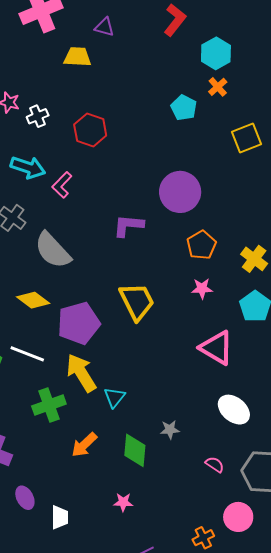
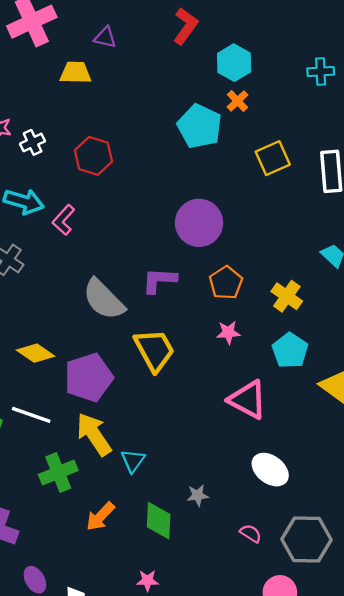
cyan pentagon: (184, 108) -> (200, 126), size x1.5
purple L-shape: (128, 226) -> (159, 280), moved
gray semicircle: (53, 250) -> (104, 299), moved

